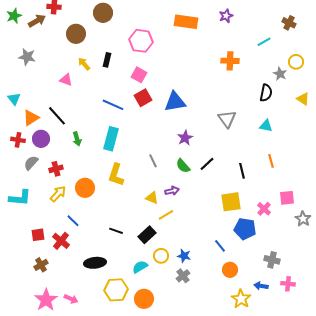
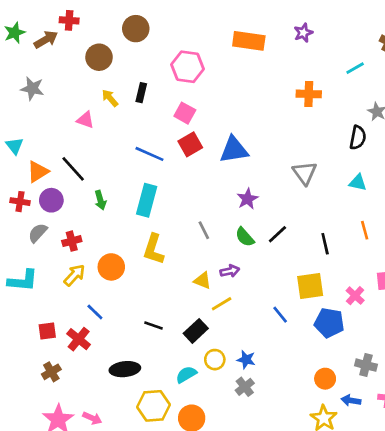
blue line: (220, 246) -> (280, 315), moved
orange circle: (230, 270) -> (325, 379), moved

